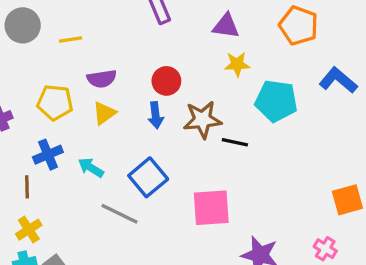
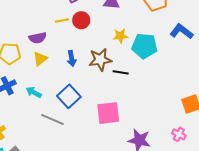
yellow line: (71, 39) -> (62, 20), moved
yellow star: (237, 64) -> (120, 36), moved
red circle: (166, 81) -> (81, 20), moved

